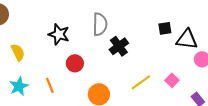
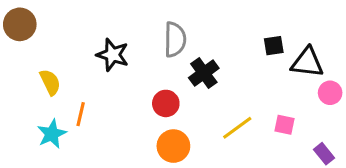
red circle: (75, 63) -> (166, 103), moved
pink square: (172, 80) -> (284, 125), turned -32
orange line: (50, 85) -> (81, 114), moved, turned 35

